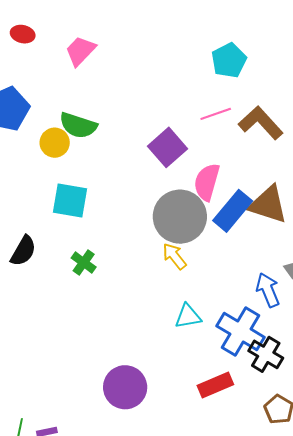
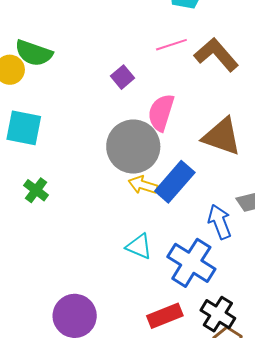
purple square: (168, 147) -> (123, 77), size x0.6
blue rectangle: (233, 211) -> (175, 182), moved
yellow arrow: (174, 256) -> (143, 185), moved, turned -36
cyan triangle: (188, 316) -> (139, 246), turned 32
black cross: (266, 354) -> (218, 314), moved

